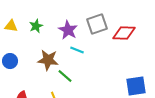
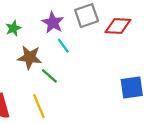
green star: (36, 26) -> (13, 28), moved
cyan line: (77, 50) -> (63, 46), turned 32

